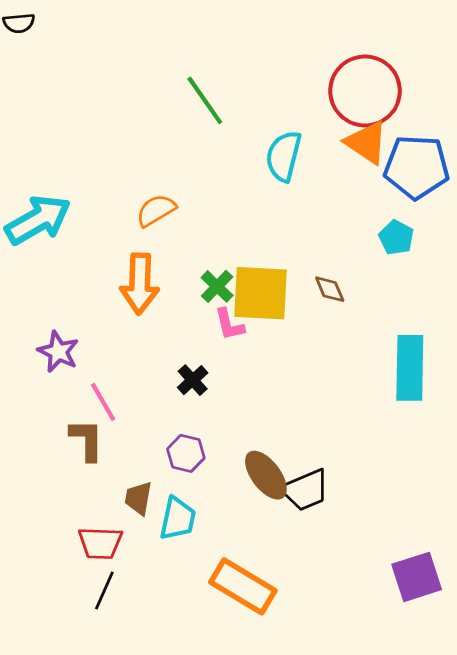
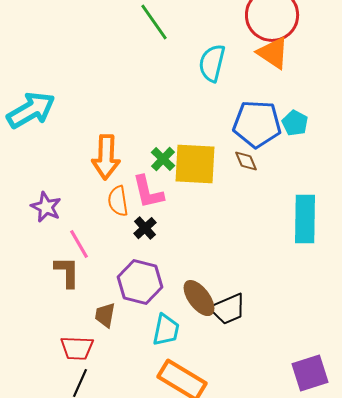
blue pentagon: (417, 167) -> (257, 124), moved
orange semicircle: (156, 210) -> (118, 201), moved, turned -68
pink L-shape: (229, 324) -> (148, 192), moved, size x1.4
purple hexagon: (186, 453) -> (140, 282), size x1.6
cyan trapezoid: (178, 519) -> (166, 330), moved

